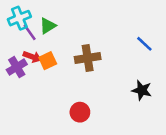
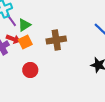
green triangle: (48, 26) -> (24, 25), moved
red circle: (80, 112) -> (30, 70), moved

